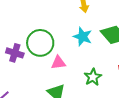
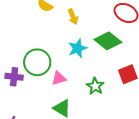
cyan star: (83, 37) -> (78, 48), turned -30

